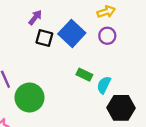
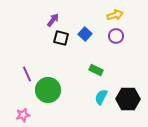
blue square: (72, 33) -> (85, 34), size x0.6
cyan semicircle: (104, 85) -> (101, 97), moved

